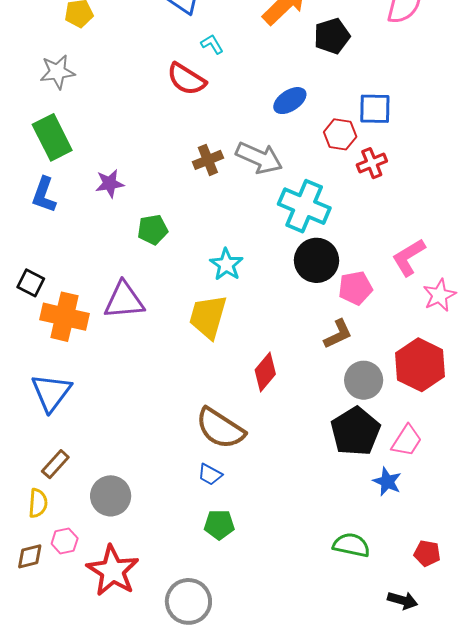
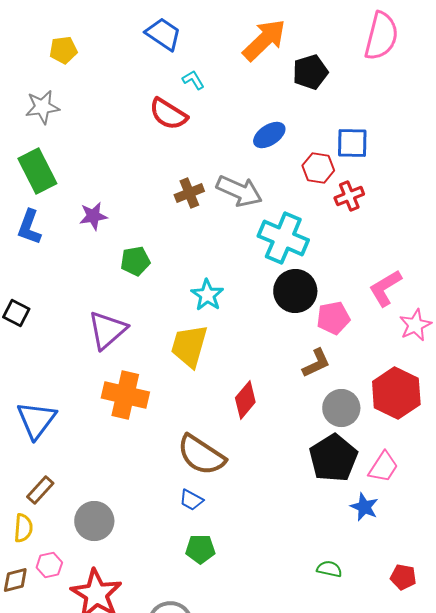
purple triangle: (124, 300) -> (107, 330), turned -36
orange cross: (65, 317) -> (125, 395), moved
green semicircle: (351, 545) -> (329, 569), size x0.7

